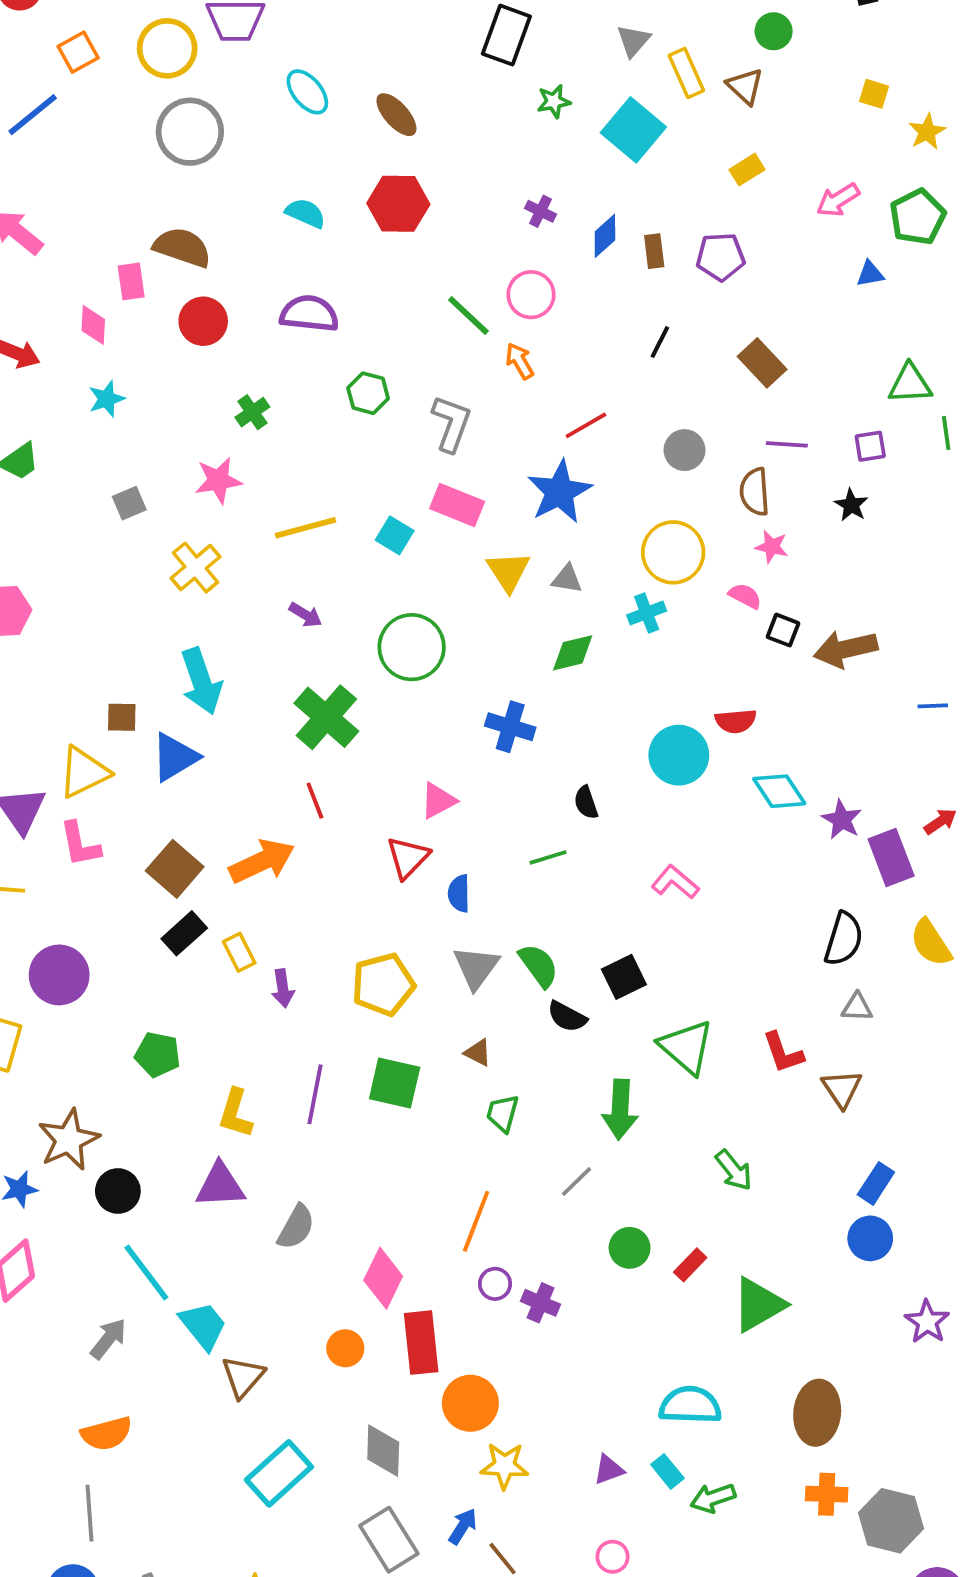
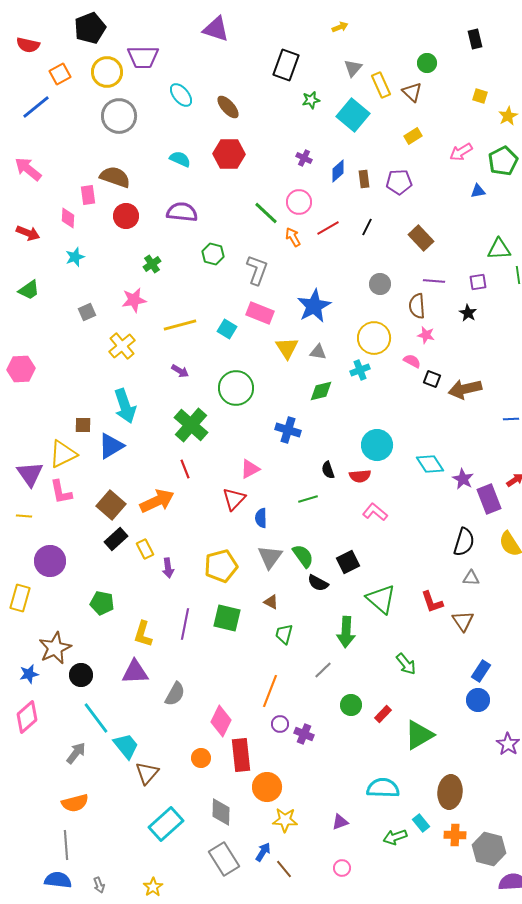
red line: (586, 425) -> (328, 228), moved
red semicircle: (736, 721) -> (360, 476), moved
cyan rectangle: (667, 1471) -> (421, 823), moved

